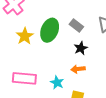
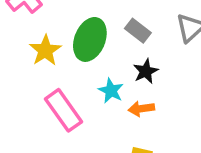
pink rectangle: (24, 78) -> (64, 110), moved, turned 50
cyan star: (57, 83) -> (111, 91), moved

